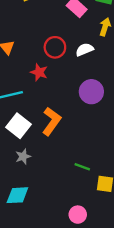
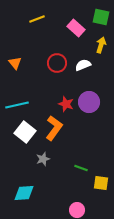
red star: (39, 72) -> (66, 104), moved
gray star: (23, 157) -> (43, 159), moved

